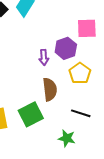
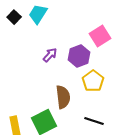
pink square: (87, 28) -> (100, 36), turned -30
purple arrow: (44, 57) -> (50, 55), moved, turned -133

